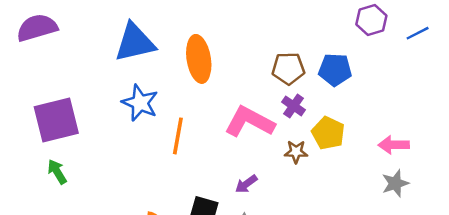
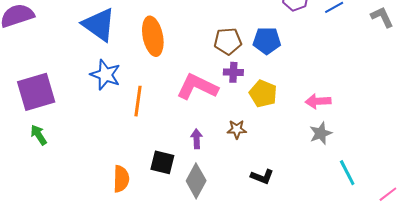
blue triangle: (135, 42) -> (99, 25), turned 51
purple cross: (294, 106) -> (233, 72), turned -30
brown star: (296, 152) -> (237, 129), moved
purple arrow: (246, 184) -> (197, 139), turned 126

